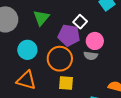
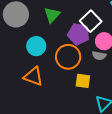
white square: (80, 22) -> (91, 21), size x1.5
yellow square: (66, 83) -> (83, 81), moved

